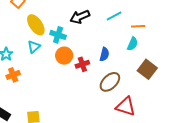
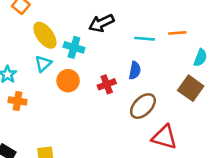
cyan line: (114, 16) -> (144, 39), moved, turned 35
cyan semicircle: (133, 44) -> (200, 58), moved
orange circle: (64, 56) -> (68, 81), moved
orange cross: (13, 75) -> (18, 101), turned 32

